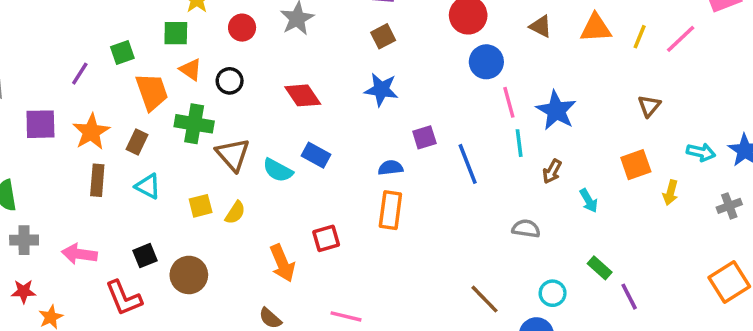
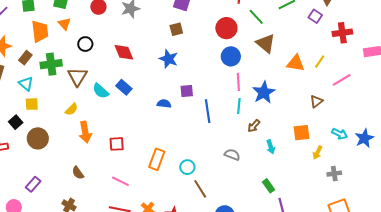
brown triangle: (541, 26) -> (266, 43), size x1.5
orange triangle: (596, 28) -> (296, 63), moved
pink line: (681, 39) -> (342, 80), moved
black circle: (230, 81) -> (85, 44), moved
green cross: (194, 124) -> (51, 64), moved, turned -30
yellow square: (201, 206) -> (32, 104), moved
gray cross: (729, 206) -> (334, 174), moved
orange rectangle: (390, 210) -> (157, 159), moved
red square: (326, 238) -> (117, 144), moved
black square: (145, 256) -> (16, 122), turned -32
orange arrow: (282, 263) -> (85, 132), moved
cyan circle: (553, 293) -> (187, 167), moved

